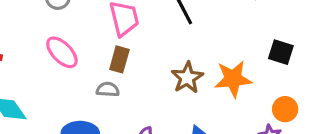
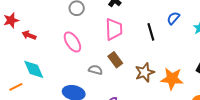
brown rectangle: (119, 59) -> (115, 60), moved, turned -63

